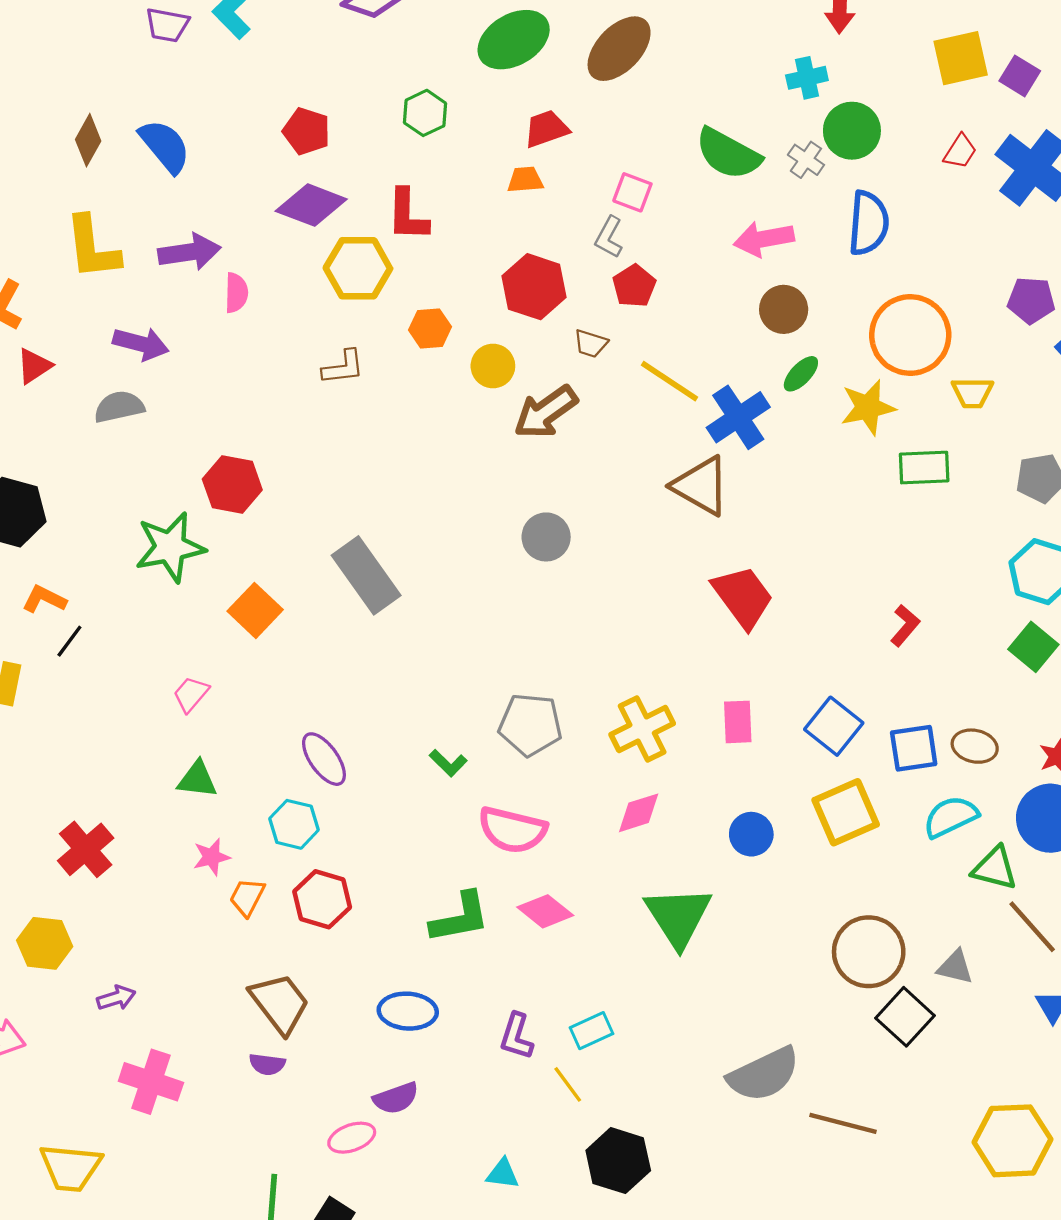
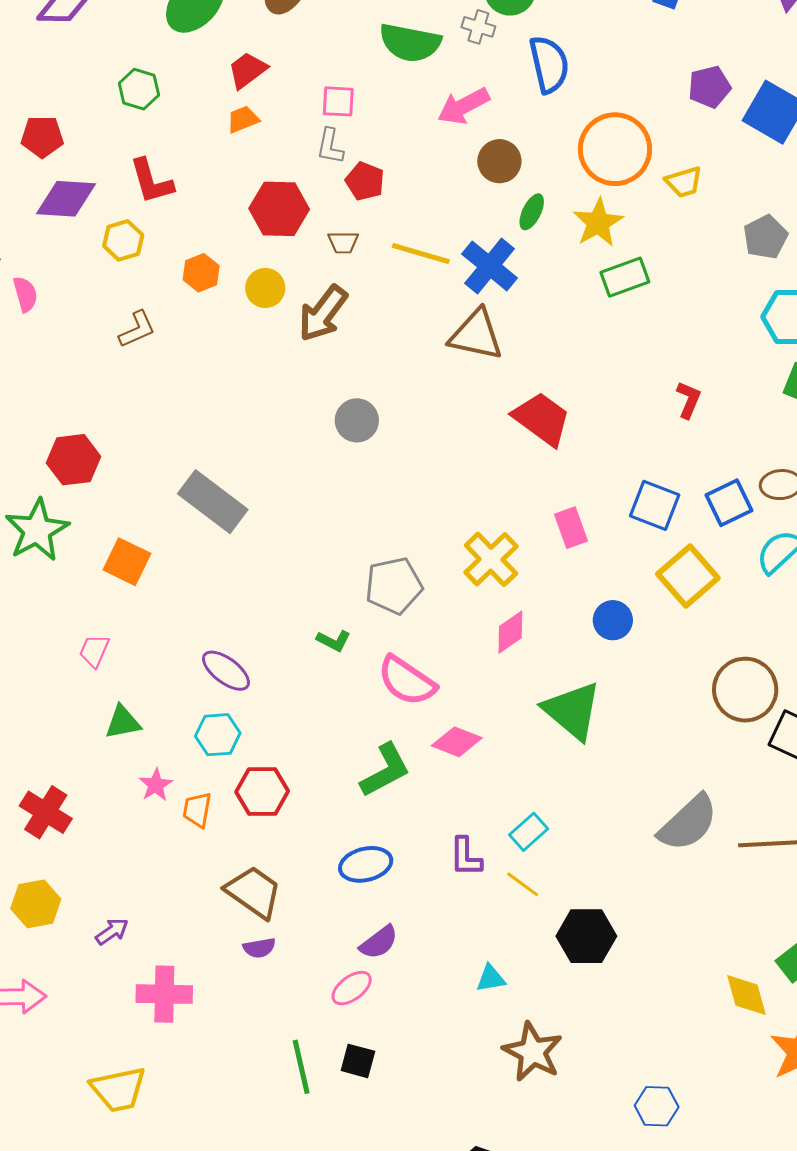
yellow hexagon: (358, 268) -> (123, 240), size x0.7
green rectangle: (924, 468) -> (625, 277), moved
pink semicircle: (512, 830) -> (407, 681), turned 38

